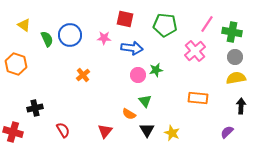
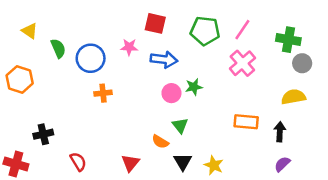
pink line: (207, 24) -> (242, 30), moved
blue circle: (70, 35) -> (91, 58), moved
gray circle: (235, 57) -> (302, 63), moved
orange cross: (83, 75) -> (103, 93), turned 32
black arrow: (241, 106) -> (280, 132), moved

